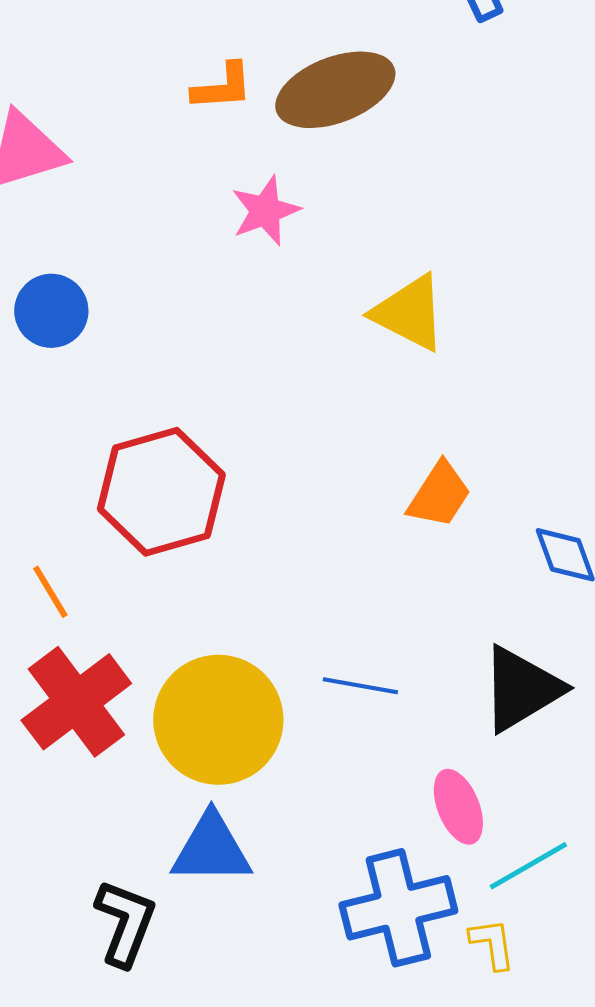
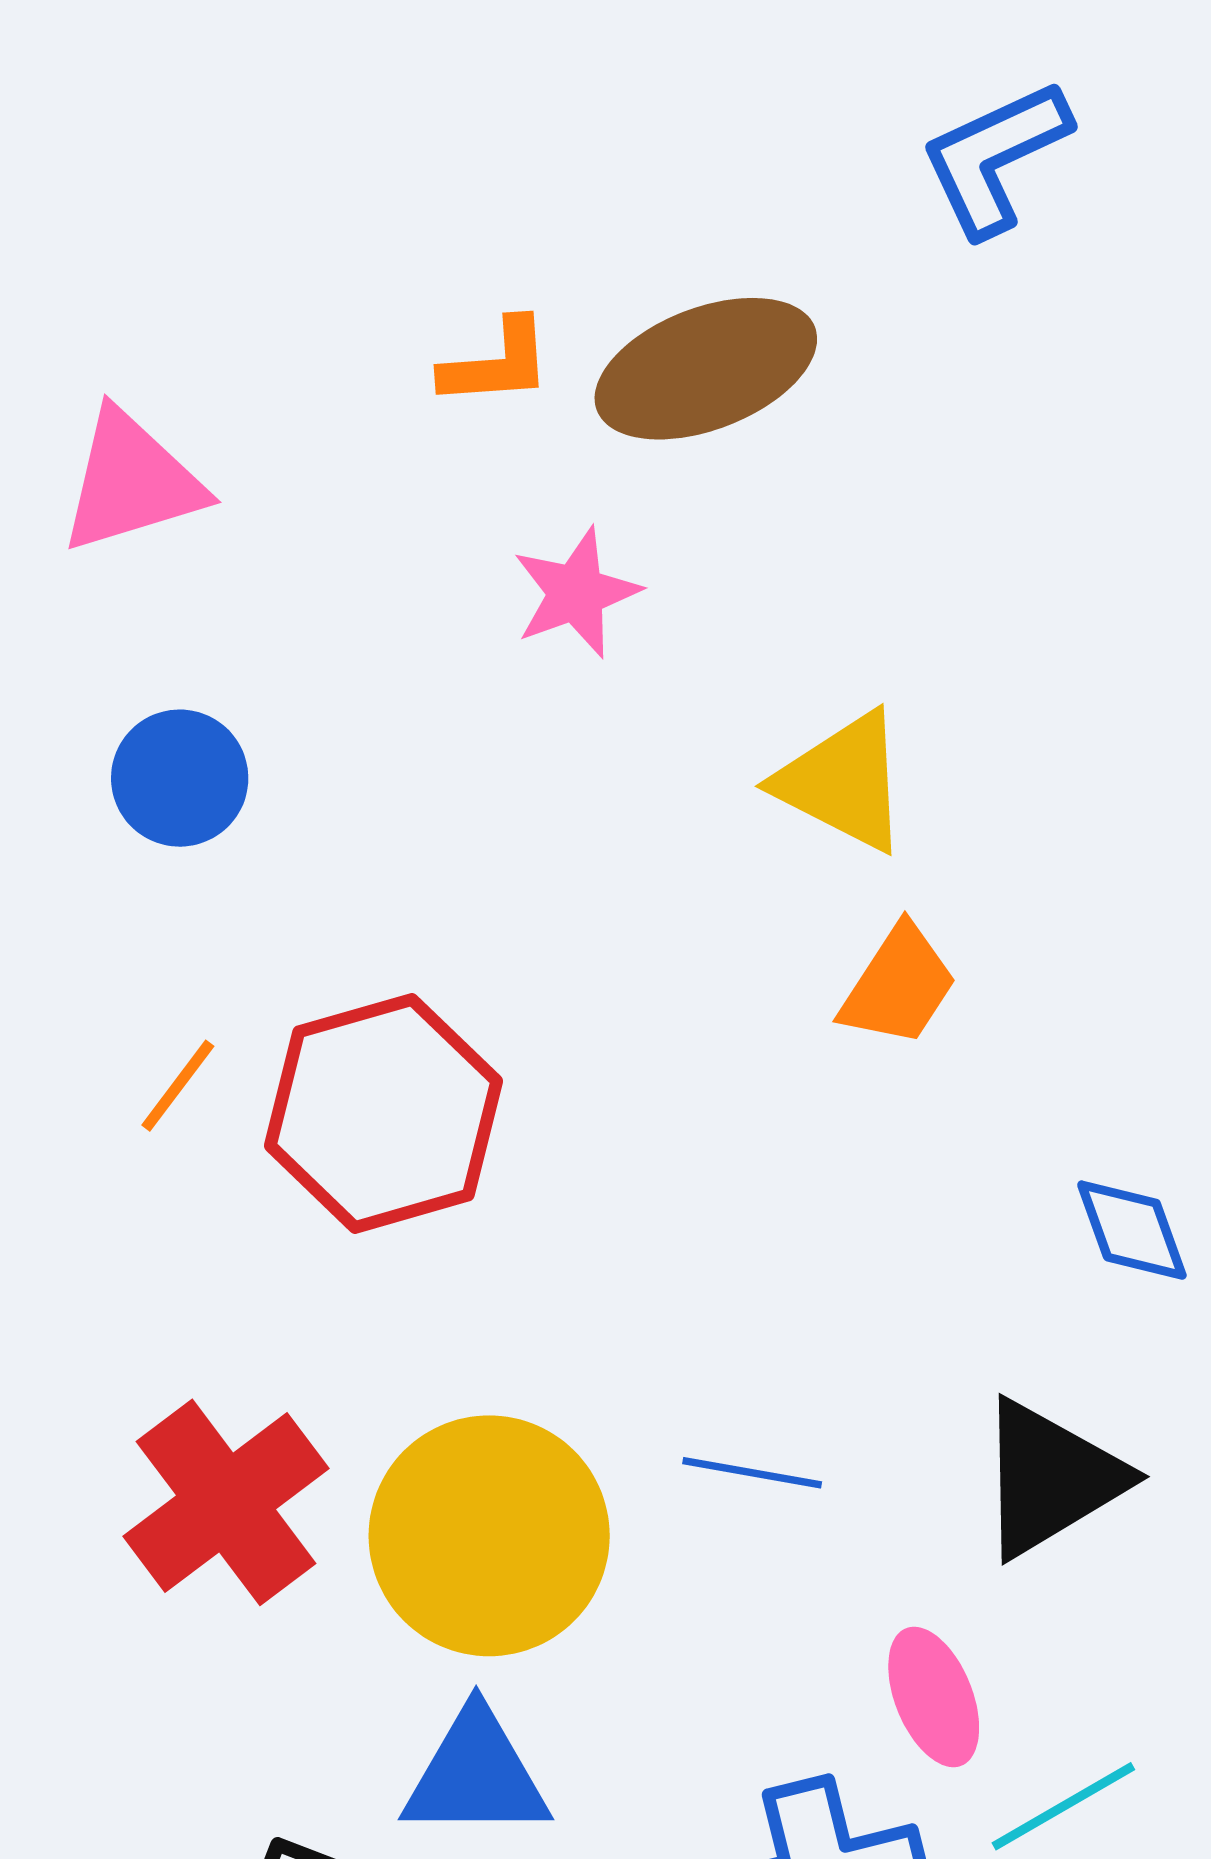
orange trapezoid: (439, 495) -> (899, 986), moved
orange line: (50, 592) -> (178, 1086), moved, turned 68

